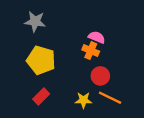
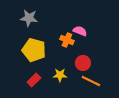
orange cross: (91, 51) -> (67, 40), moved
yellow star: (83, 100) -> (60, 75), moved

